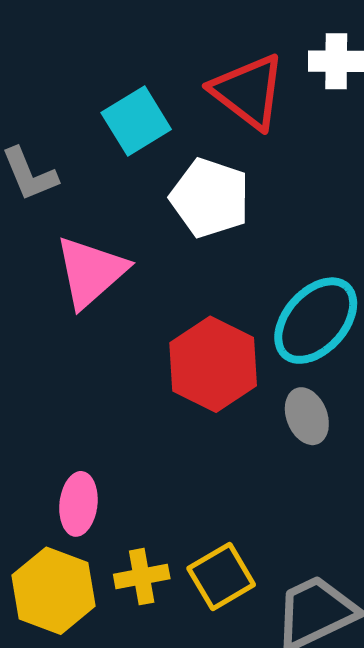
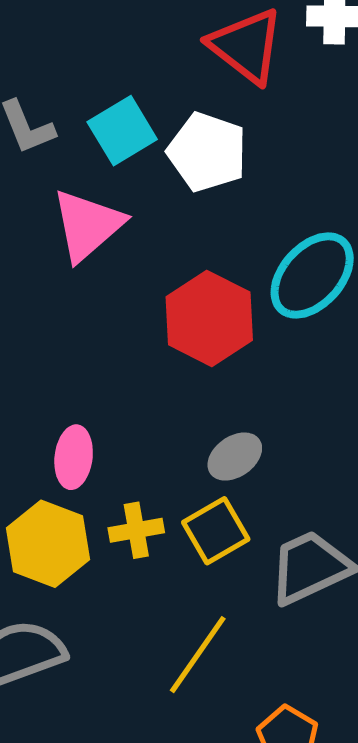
cyan square: (136, 121) -> (122, 131), moved
gray ellipse: (307, 416) -> (235, 457), moved, turned 76

